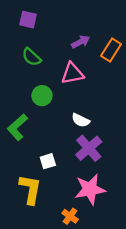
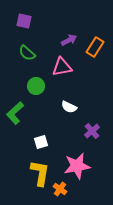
purple cross: (89, 148) -> (92, 131), moved, size x0.7
yellow L-shape: (30, 189) -> (40, 173), moved

